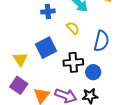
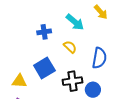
yellow triangle: (20, 59) -> (19, 81), turned -49

